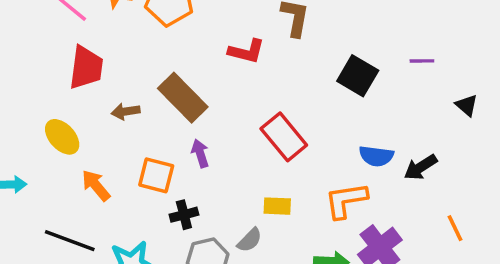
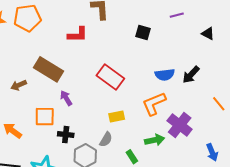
black square: (358, 76) -> (143, 33), size x0.7
black cross: (184, 215) -> (66, 135), turned 35

